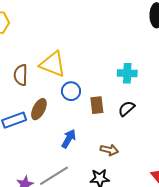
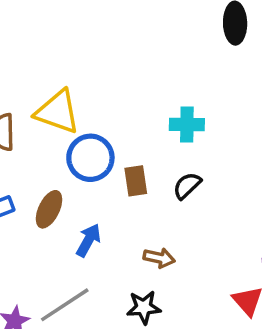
blue circle: (71, 91) -> (90, 158), size x1.4
brown ellipse: (39, 109) -> (49, 209), moved

